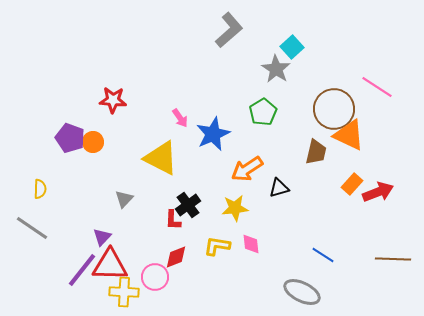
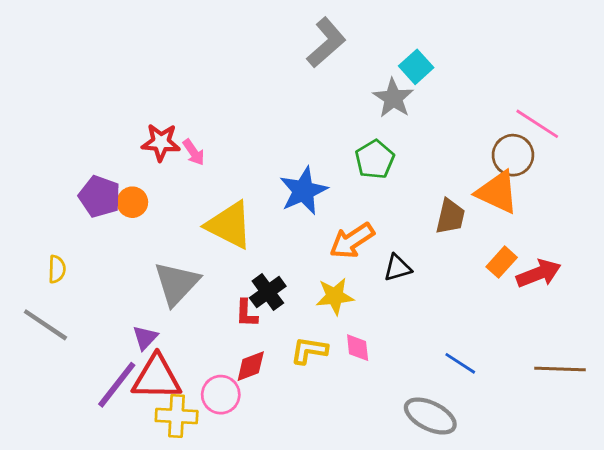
brown circle: (334, 109) -> (513, 155), moved, size x0.7
pink arrow: (180, 118) -> (194, 152), moved
gray triangle: (124, 199) -> (177, 283), size x1.8

